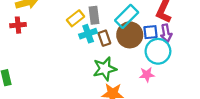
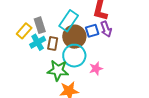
brown rectangle: (104, 38) -> (53, 44), turned 40
cyan circle: (158, 51) -> (74, 56), moved
green star: (105, 69) -> (58, 70), turned 30

